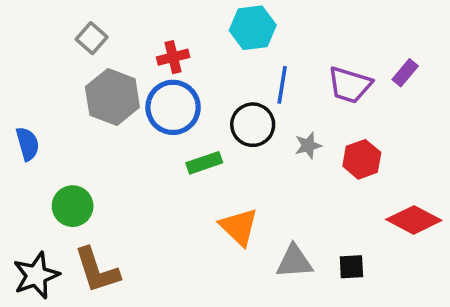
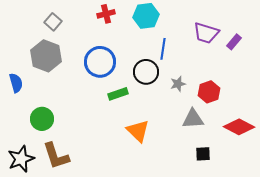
red cross: (173, 57) -> (106, 14), moved
purple trapezoid: (350, 85) -> (206, 33), moved
gray hexagon: (112, 97) -> (46, 56), moved
gray triangle: (294, 262) -> (193, 119), moved

